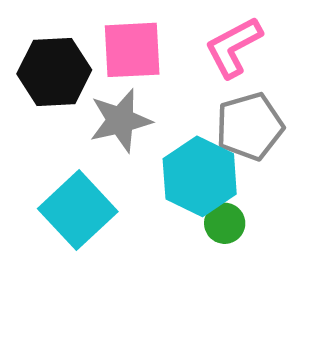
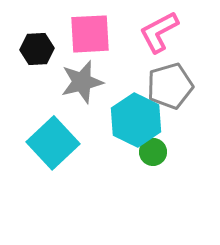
black hexagon: (54, 72) -> (37, 49), size x0.7

